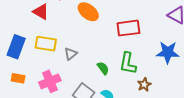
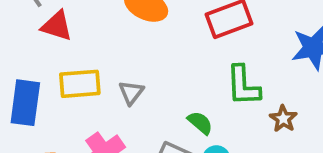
green semicircle: (103, 68) -> (200, 123), moved

